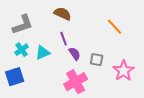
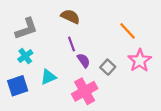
cyan triangle: (43, 53) -> (48, 77), moved
gray square: (97, 60) -> (108, 67), turned 32
pink star: (124, 71) -> (140, 60), moved

